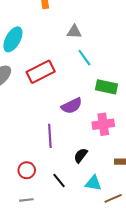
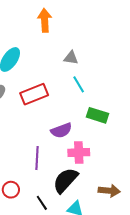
pink cross: (103, 124) -> (79, 152), moved
black semicircle: (81, 155) -> (65, 180), size x1.8

